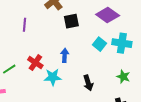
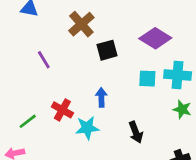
purple line: (24, 25) -> (44, 60), turned -32
cyan square: (100, 44) -> (147, 79), turned -32
green star: (123, 77) -> (182, 109), moved

